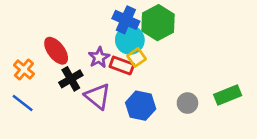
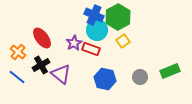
yellow square: (137, 57) -> (123, 41), moved
black cross: (71, 79) -> (41, 65), moved
purple triangle: (98, 96) -> (61, 74), moved

